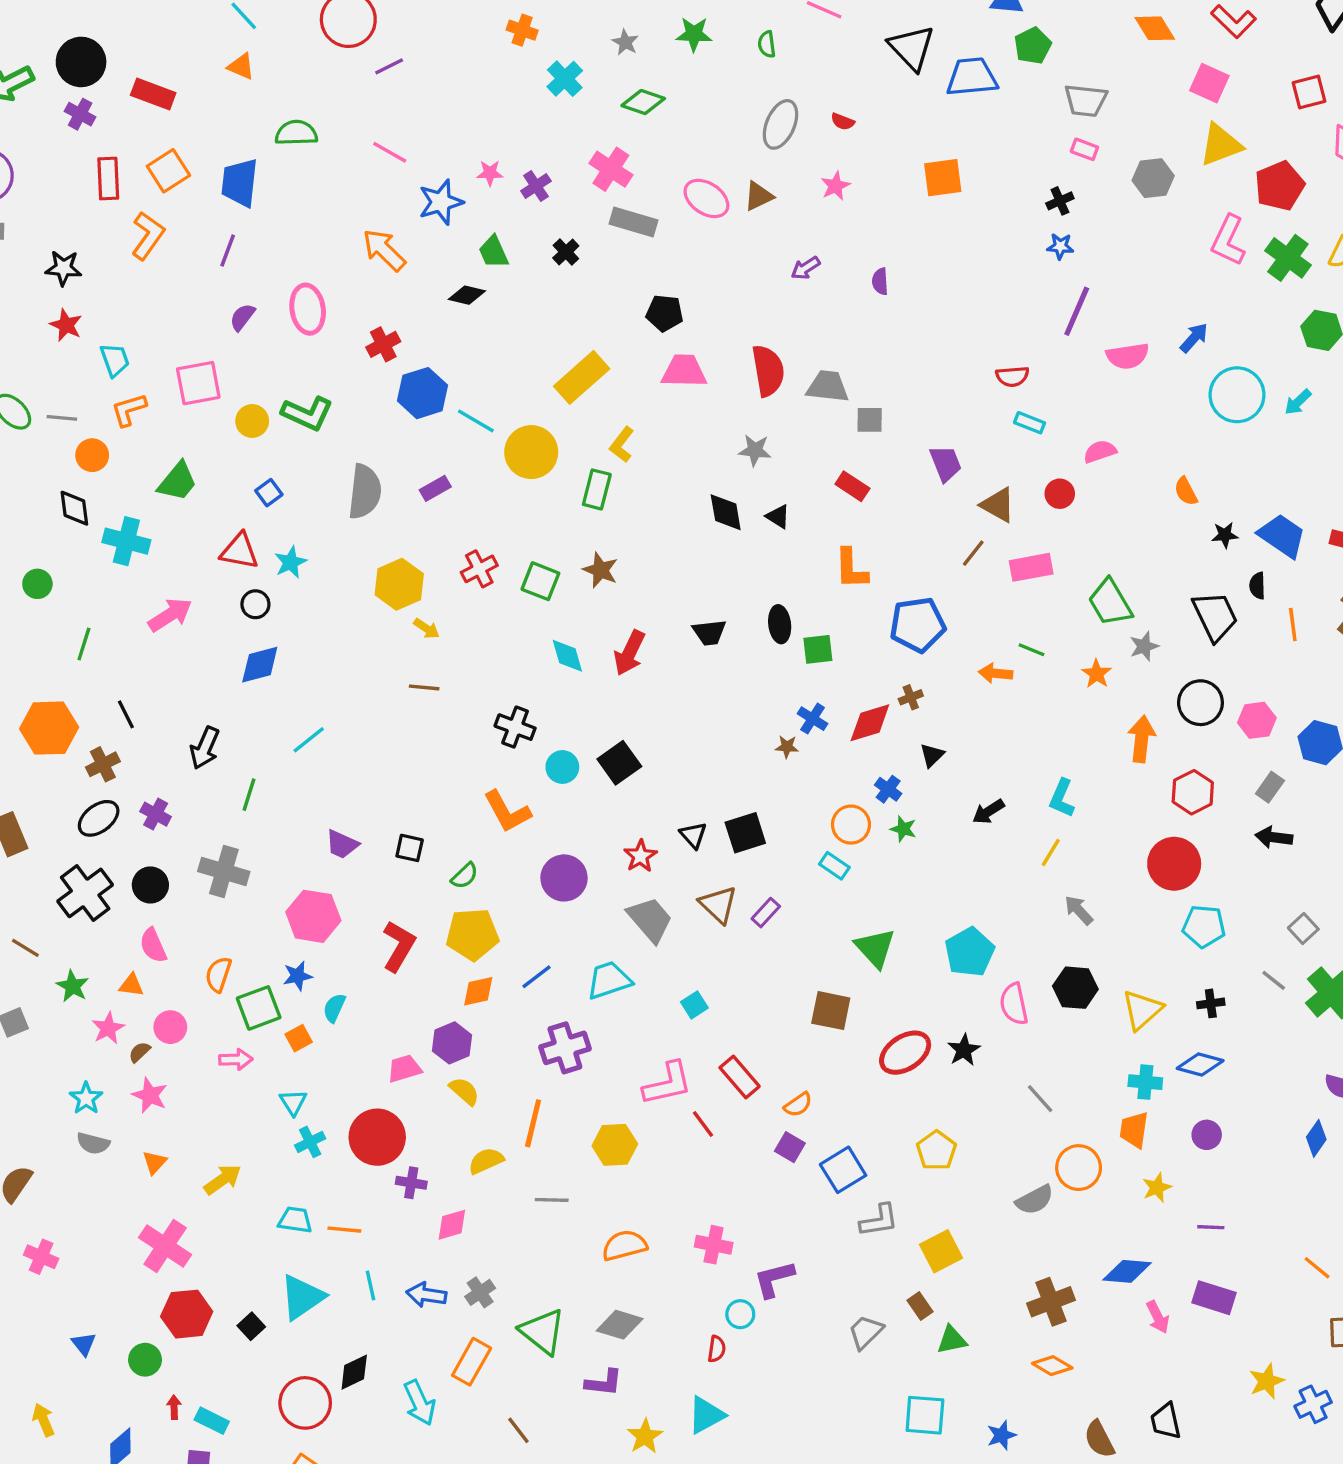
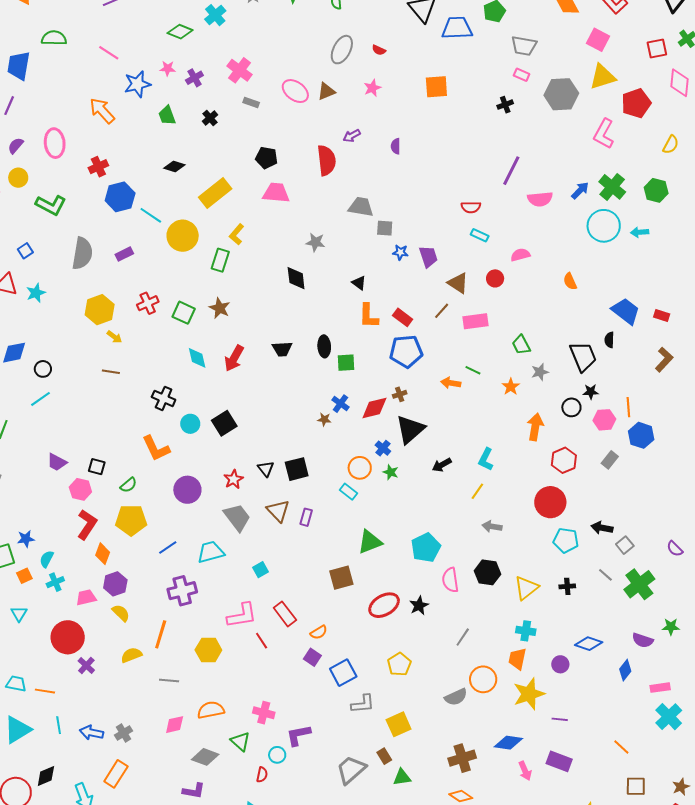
green diamond: (643, 102) -> (180, 32), moved
gray hexagon: (1153, 178) -> (561, 94), size x1.4
gray rectangle: (633, 222) -> (251, 102), size x0.6
blue star: (1060, 246) -> (400, 252), moved
green cross: (1288, 258) -> (612, 187), moved
black diamond: (467, 295) -> (174, 167), moved
red semicircle: (768, 371) -> (326, 160), moved
cyan arrow: (1298, 402) -> (640, 232), turned 36
yellow circle: (252, 421) -> (18, 178), moved
red rectangle: (852, 486) -> (403, 317), moved
black triangle: (778, 517) -> (359, 283), moved
black star: (1225, 535) -> (591, 392), moved
green trapezoid: (1110, 602) -> (521, 345), size x0.7
black circle: (255, 604) -> (43, 369), moved
orange line: (1293, 624) -> (628, 407), moved
black circle: (1200, 703) -> (571, 407), size x0.7
black triangle: (932, 755) -> (410, 429), size x2.0
black arrow: (1274, 837) -> (602, 528), moved
gray arrow: (1079, 910) -> (492, 526), turned -42
purple rectangle: (766, 913) -> (306, 517), turned -30
pink hexagon: (313, 916) -> (80, 489), moved, size x0.7
green triangle: (875, 948) -> (370, 542), turned 48
orange diamond: (478, 991) -> (103, 554), moved, turned -60
brown square: (831, 1011) -> (341, 578), turned -30
blue diamond: (1200, 1064) -> (589, 644), moved
gray line: (1040, 1099) -> (463, 637), turned 72
cyan cross: (310, 1142) -> (55, 582), moved
purple cross: (411, 1183) -> (86, 666), turned 30
yellow star: (1157, 1188) -> (529, 694), size x1.8
pink diamond: (452, 1225) -> (175, 725), moved
green triangle: (543, 1332) -> (240, 741), moved, size x0.7
gray trapezoid: (866, 1332) -> (351, 770), size x1.4

